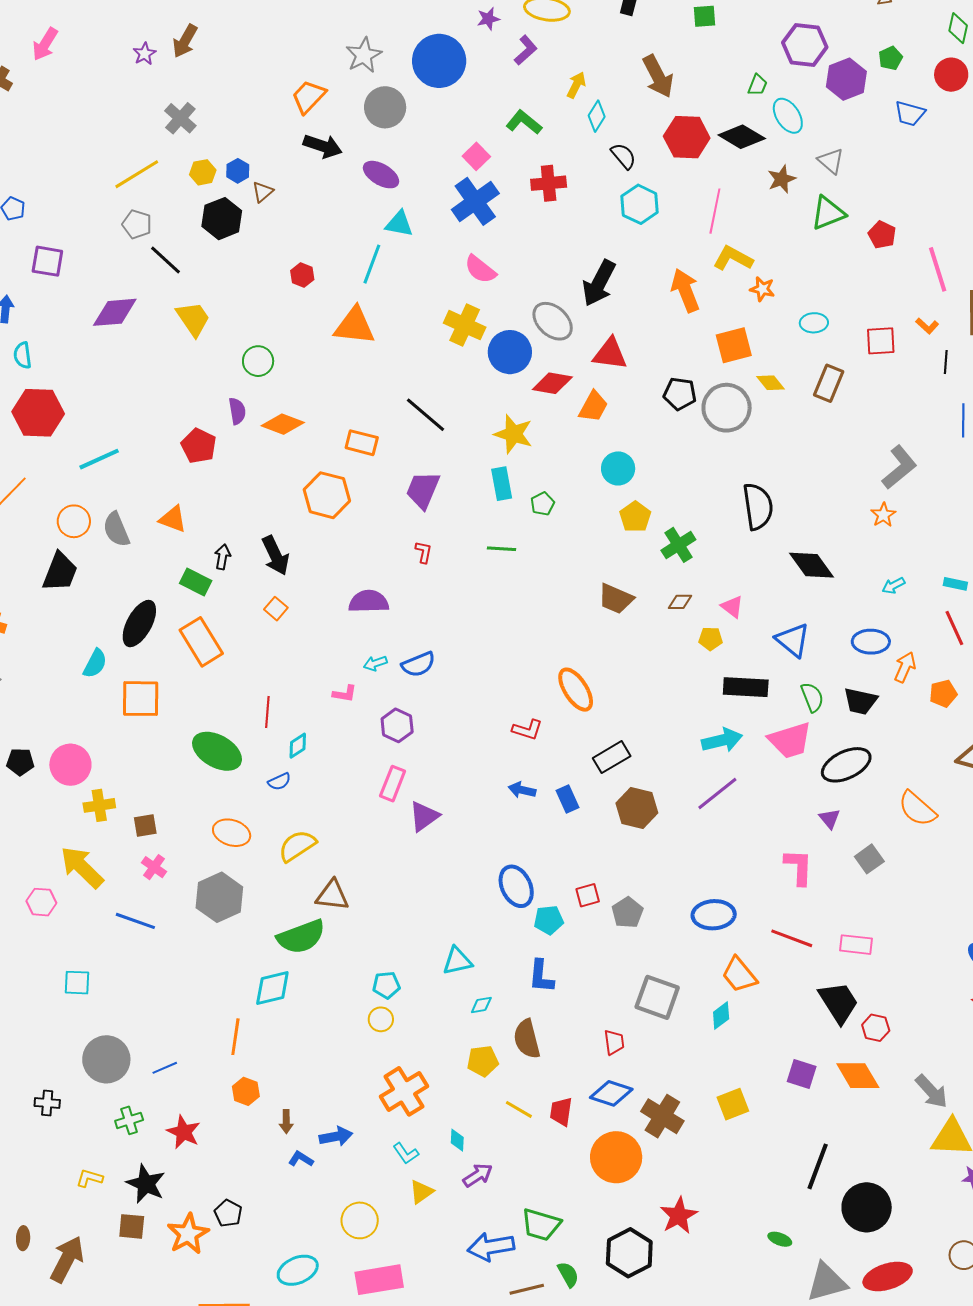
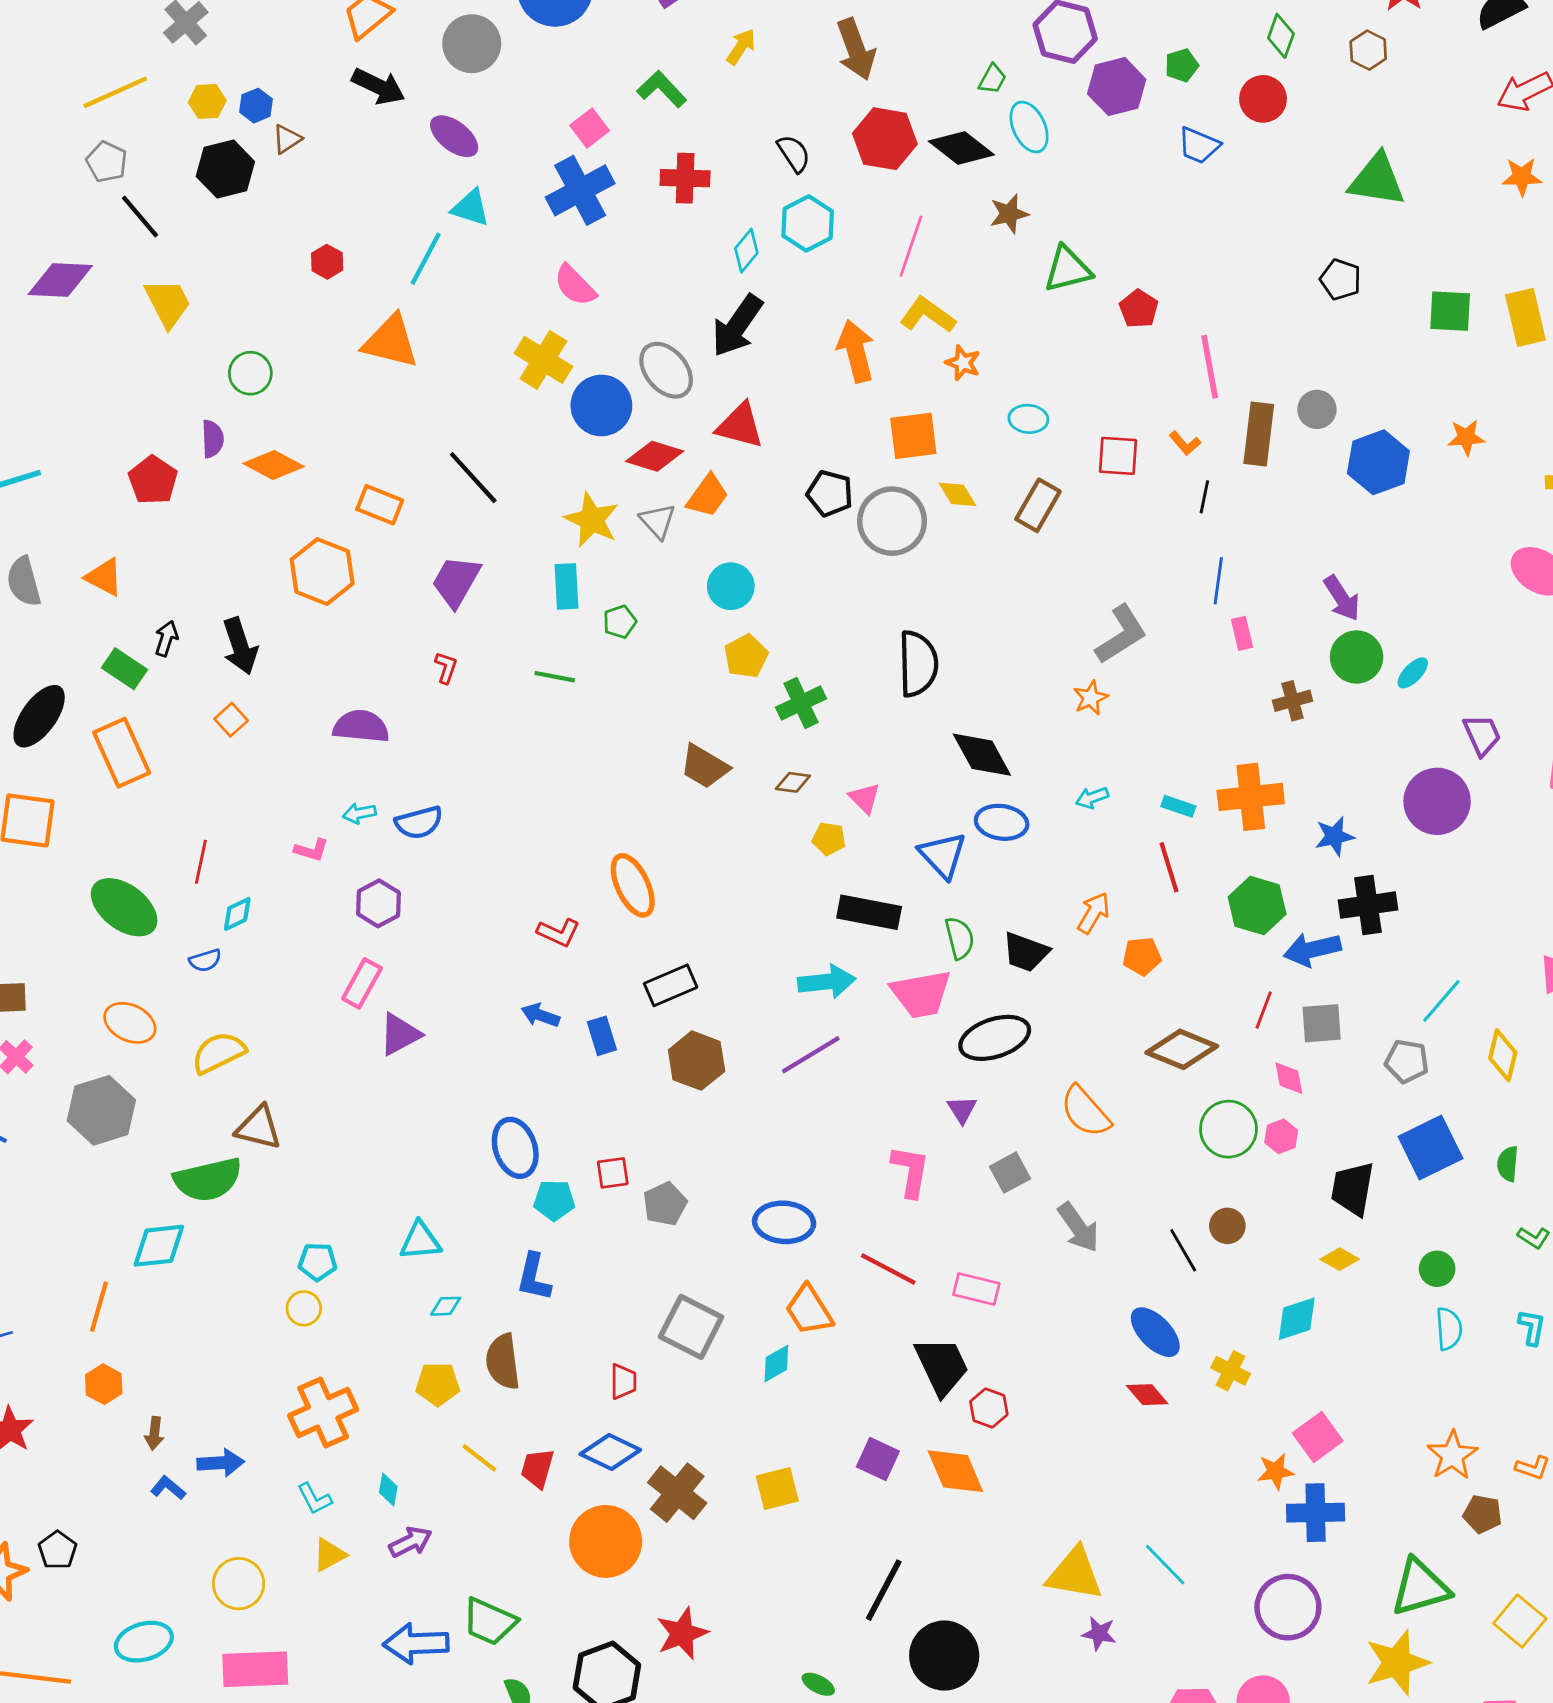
cyan diamond: (597, 116) -> (746, 251), moved
gray triangle: (831, 161) -> (658, 521), moved
blue ellipse: (871, 642) -> (1002, 822), moved
gray arrow: (932, 1091) -> (1078, 1227), moved

